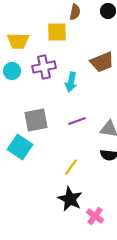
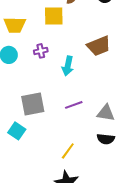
purple cross: (44, 67) -> (41, 51), size x0.6
cyan square: (20, 147) -> (17, 131), size x0.7

